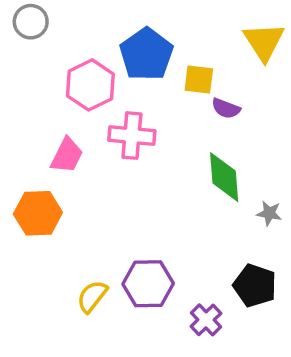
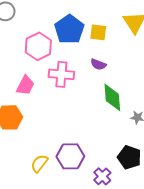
yellow square: (199, 80) -> (98, 32), moved
purple semicircle: (226, 108) -> (98, 64), moved

